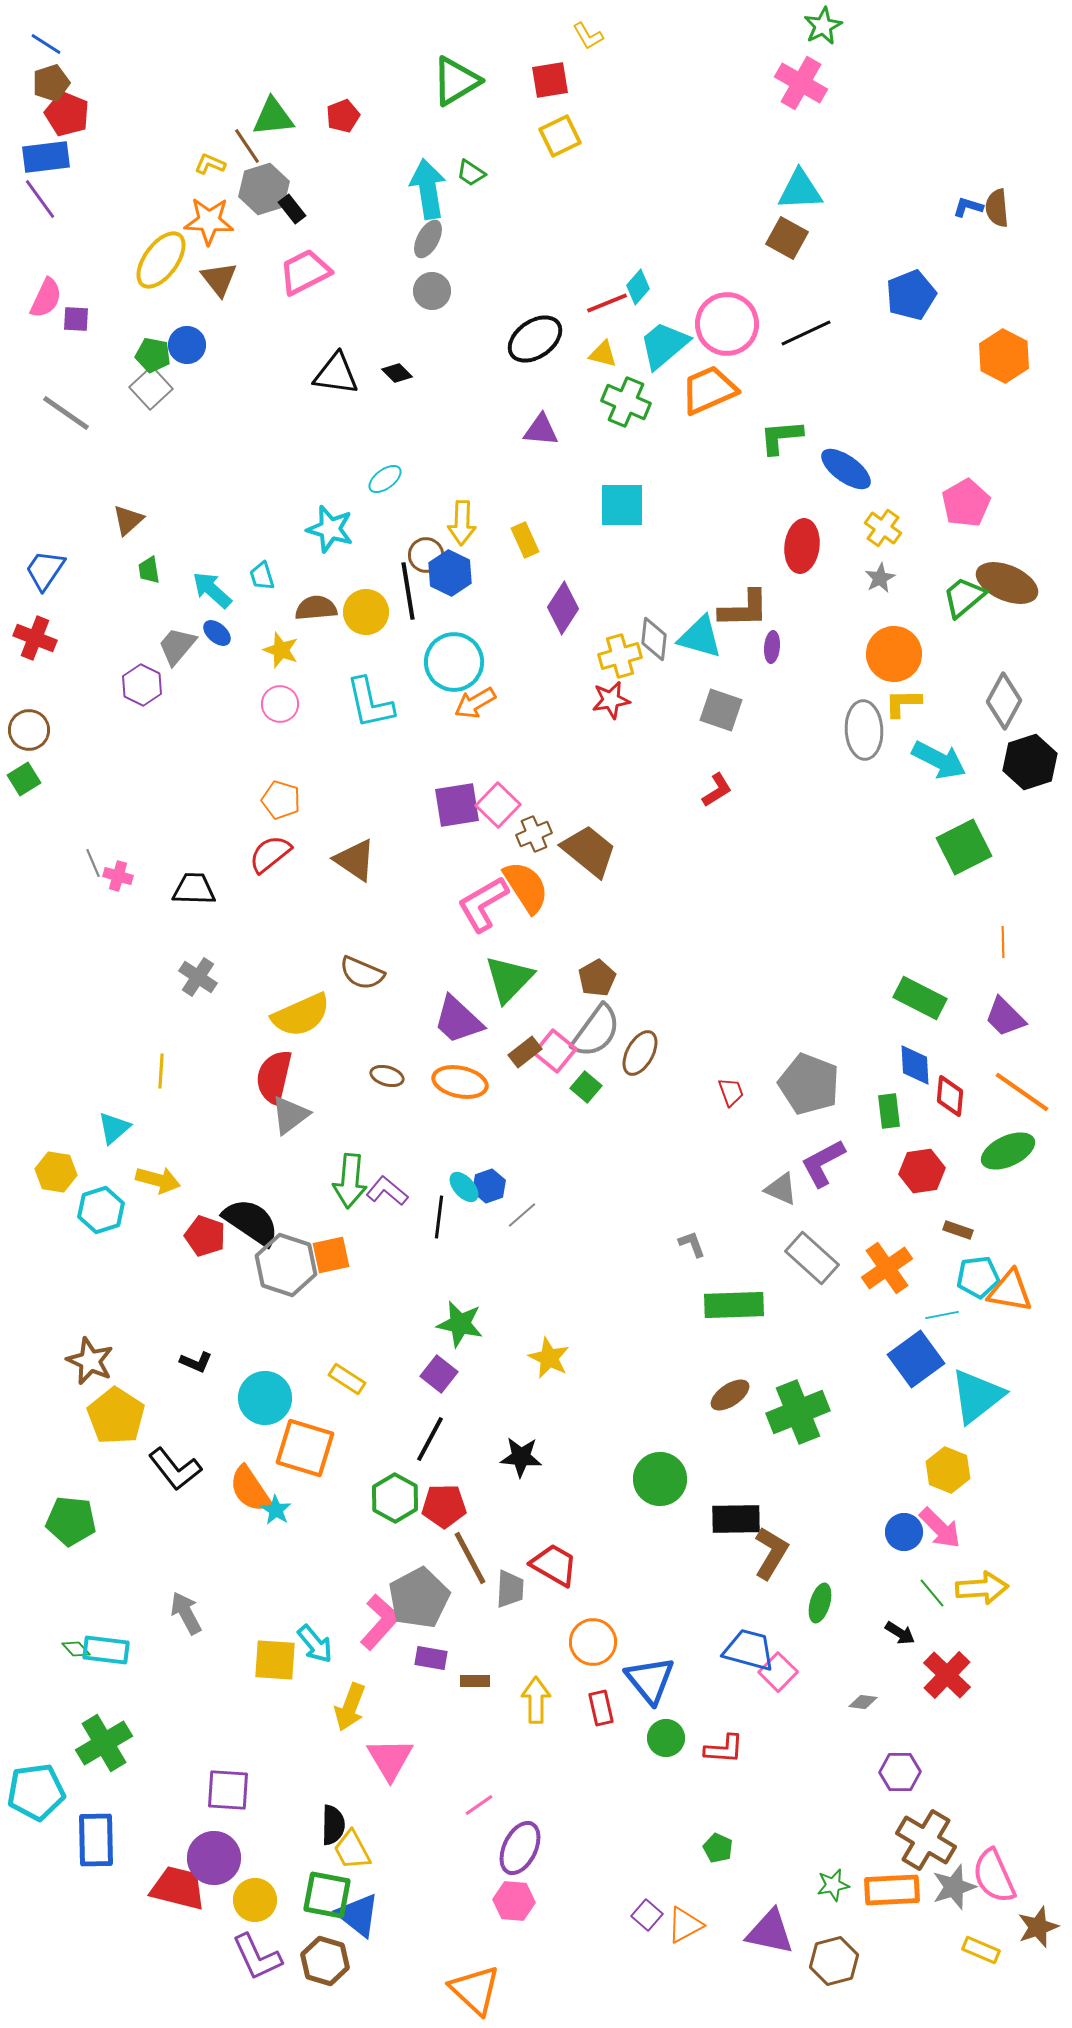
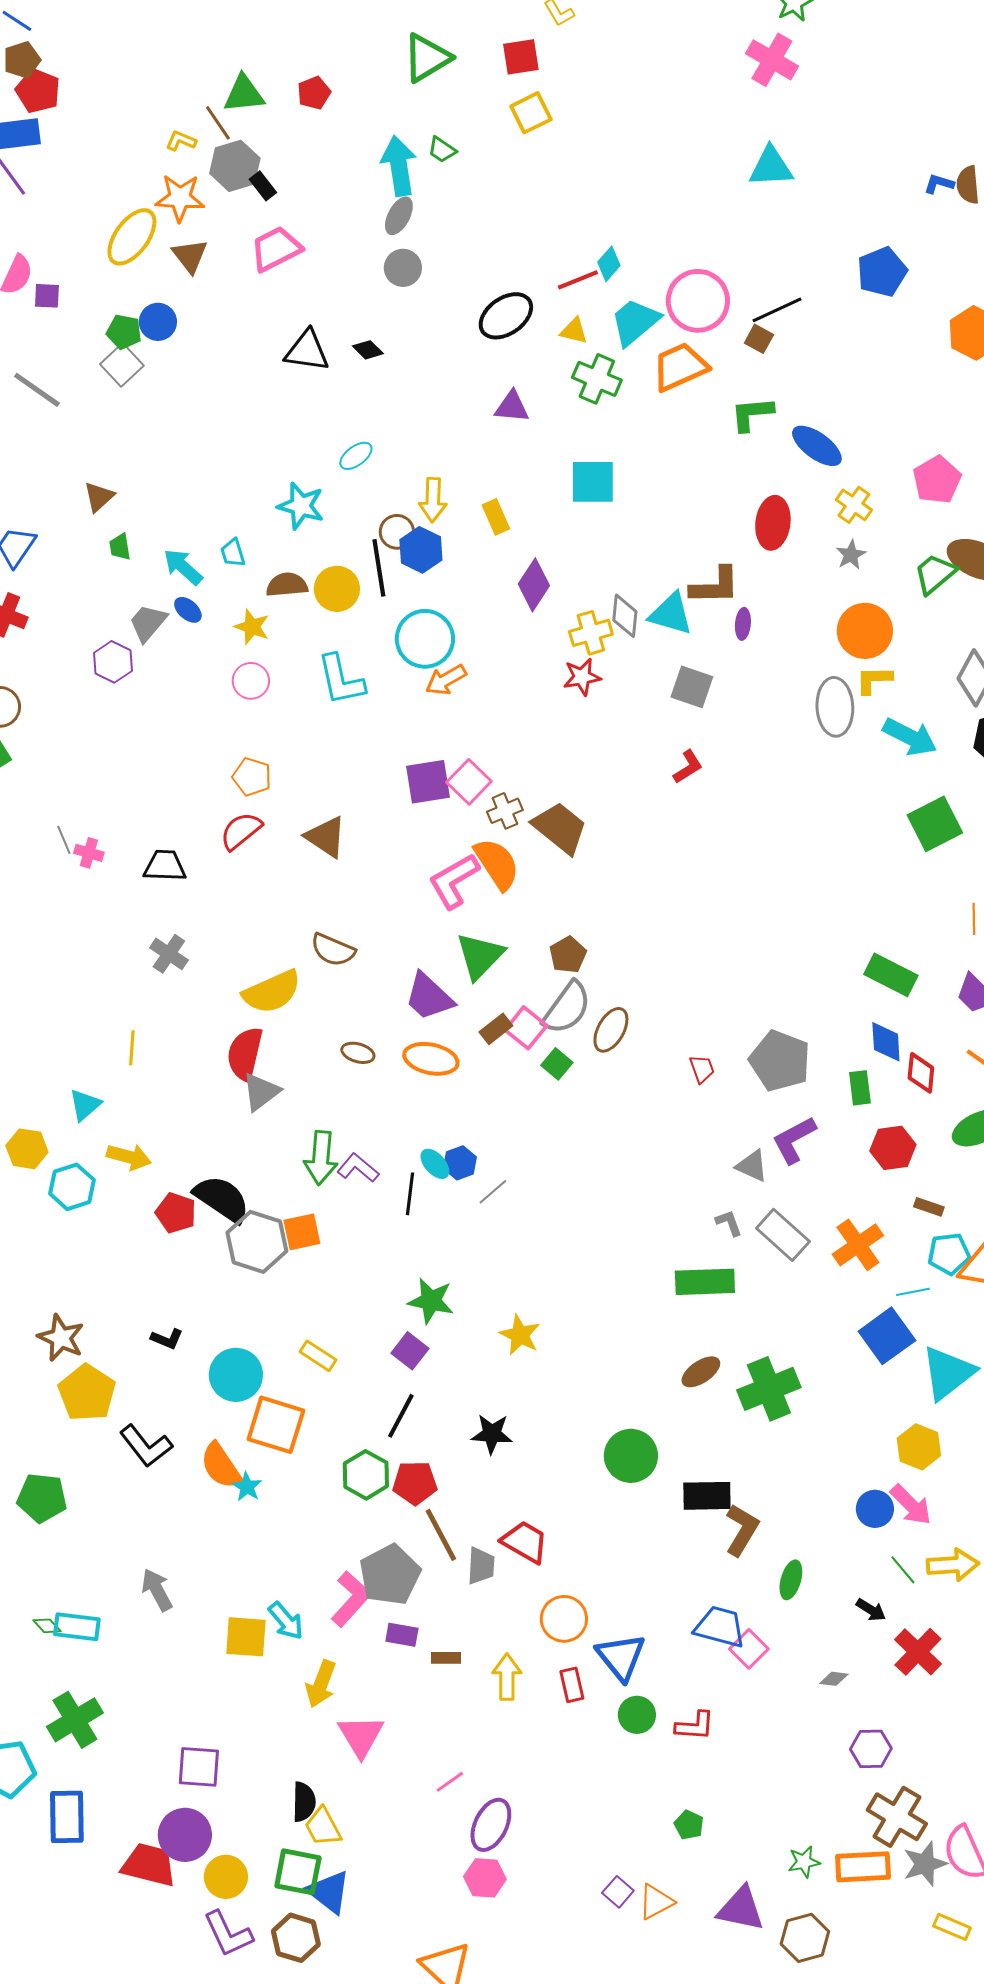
brown square: (787, 238) -> (759, 339), moved, size x0.7
gray L-shape: (692, 1244) -> (729, 1223), moved

